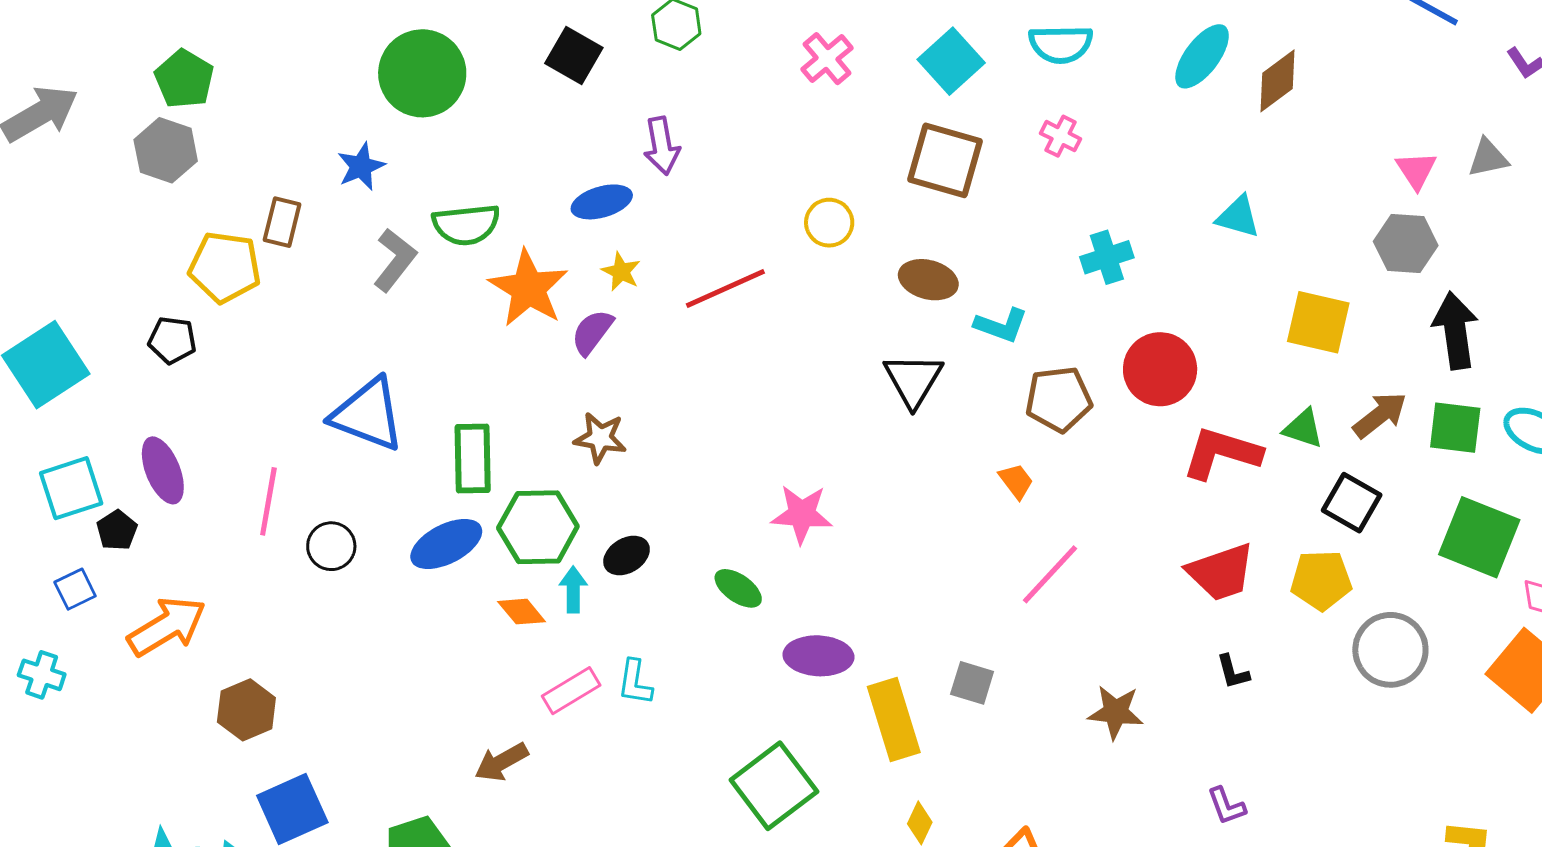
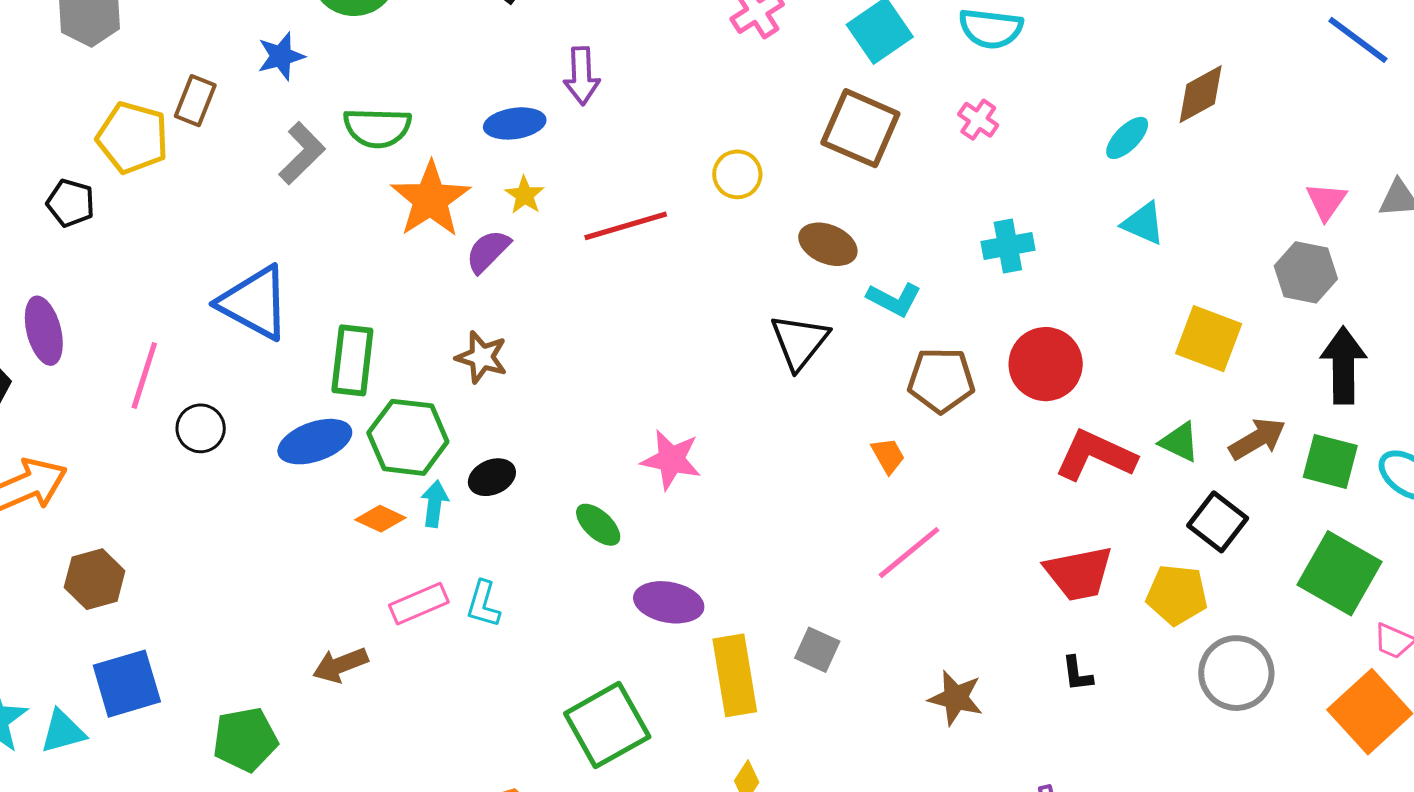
cyan ellipse: (1202, 56) -> (1127, 138), moved, size x0.7
orange diamond: (522, 612) -> (380, 519), turned -33

